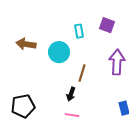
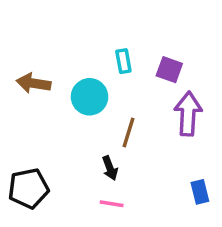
purple square: (107, 25) -> (169, 70), moved
black arrow: (71, 94) -> (110, 168), turned -40

